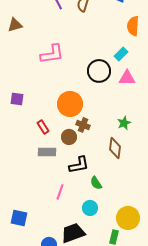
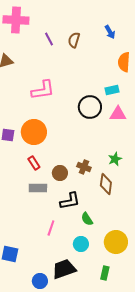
cyan rectangle: (121, 54) -> (112, 90), turned 32
orange circle: (70, 104) -> (34, 132), moved
brown cross: (83, 125) -> (84, 167), moved
yellow circle: (128, 218) -> (116, 242), moved

